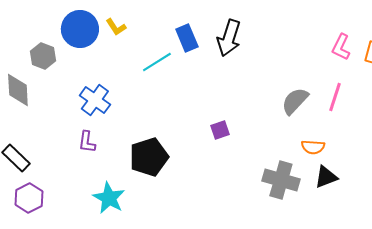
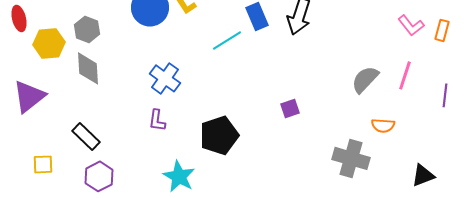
pink L-shape: (341, 47) -> (411, 25), turned -64
gray hexagon: (43, 56) -> (87, 29), moved
black triangle: (326, 177) -> (423, 175), moved

